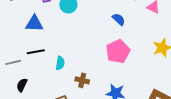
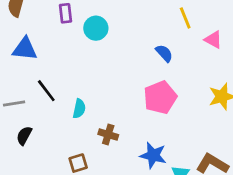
blue triangle: (34, 24) -> (25, 49), moved
black line: (36, 52) -> (46, 91), turned 60

